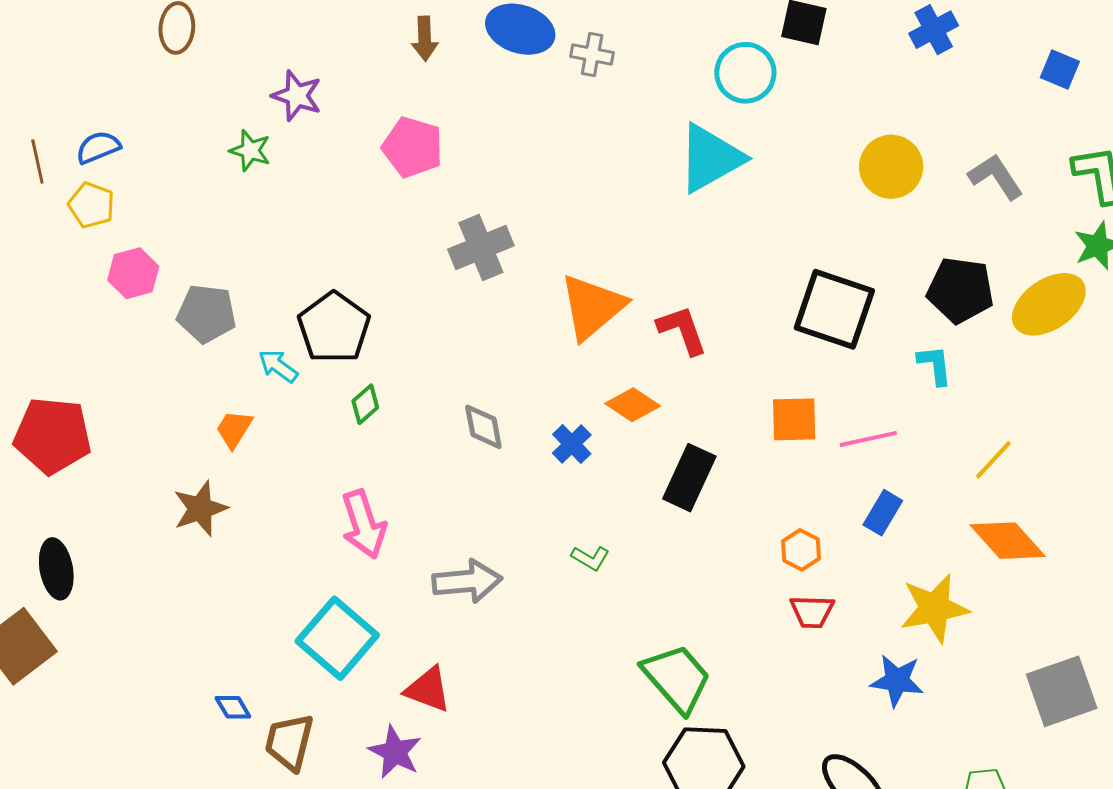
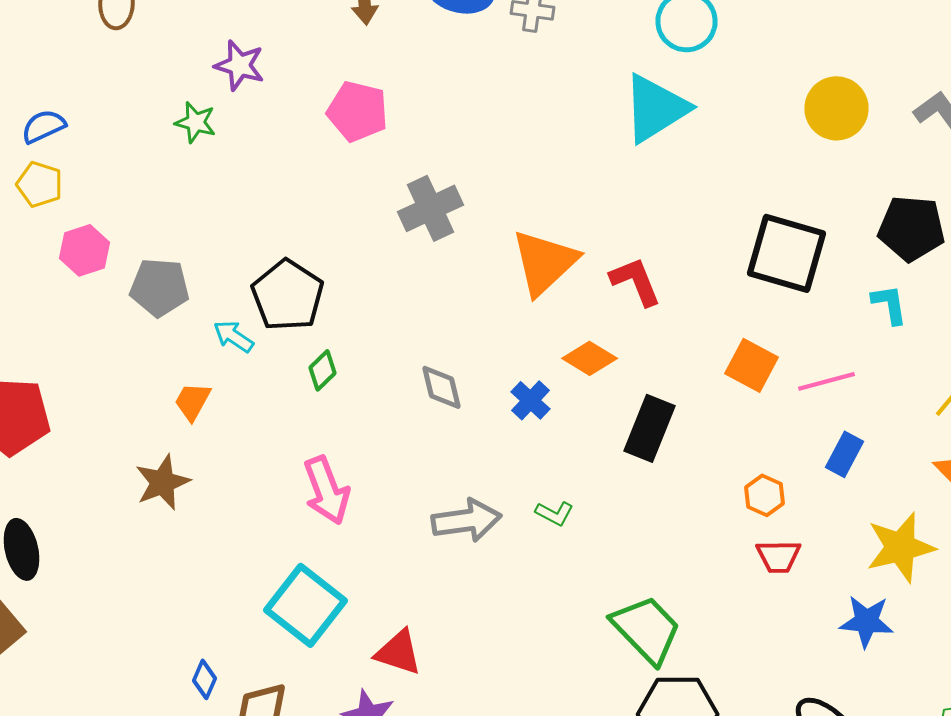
orange square: (794, 419) -> (752, 365), turned 32
gray arrow: (467, 581) -> (466, 520), moved
blue diamond: (233, 707) -> (204, 679), turned 57

